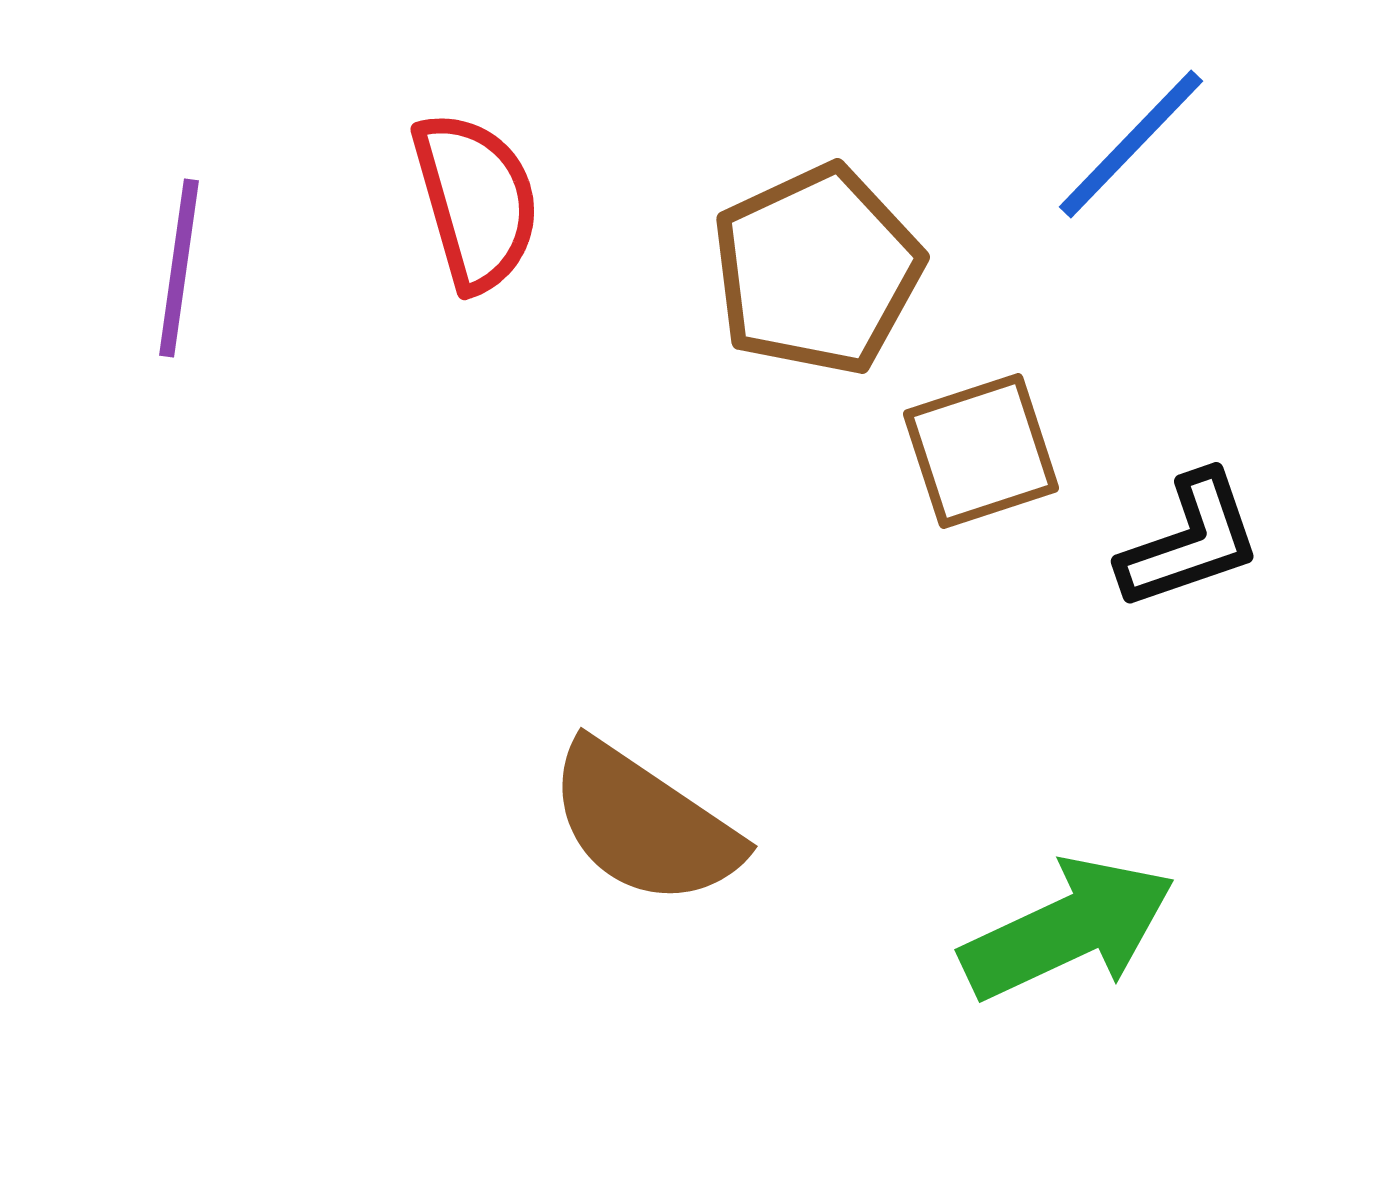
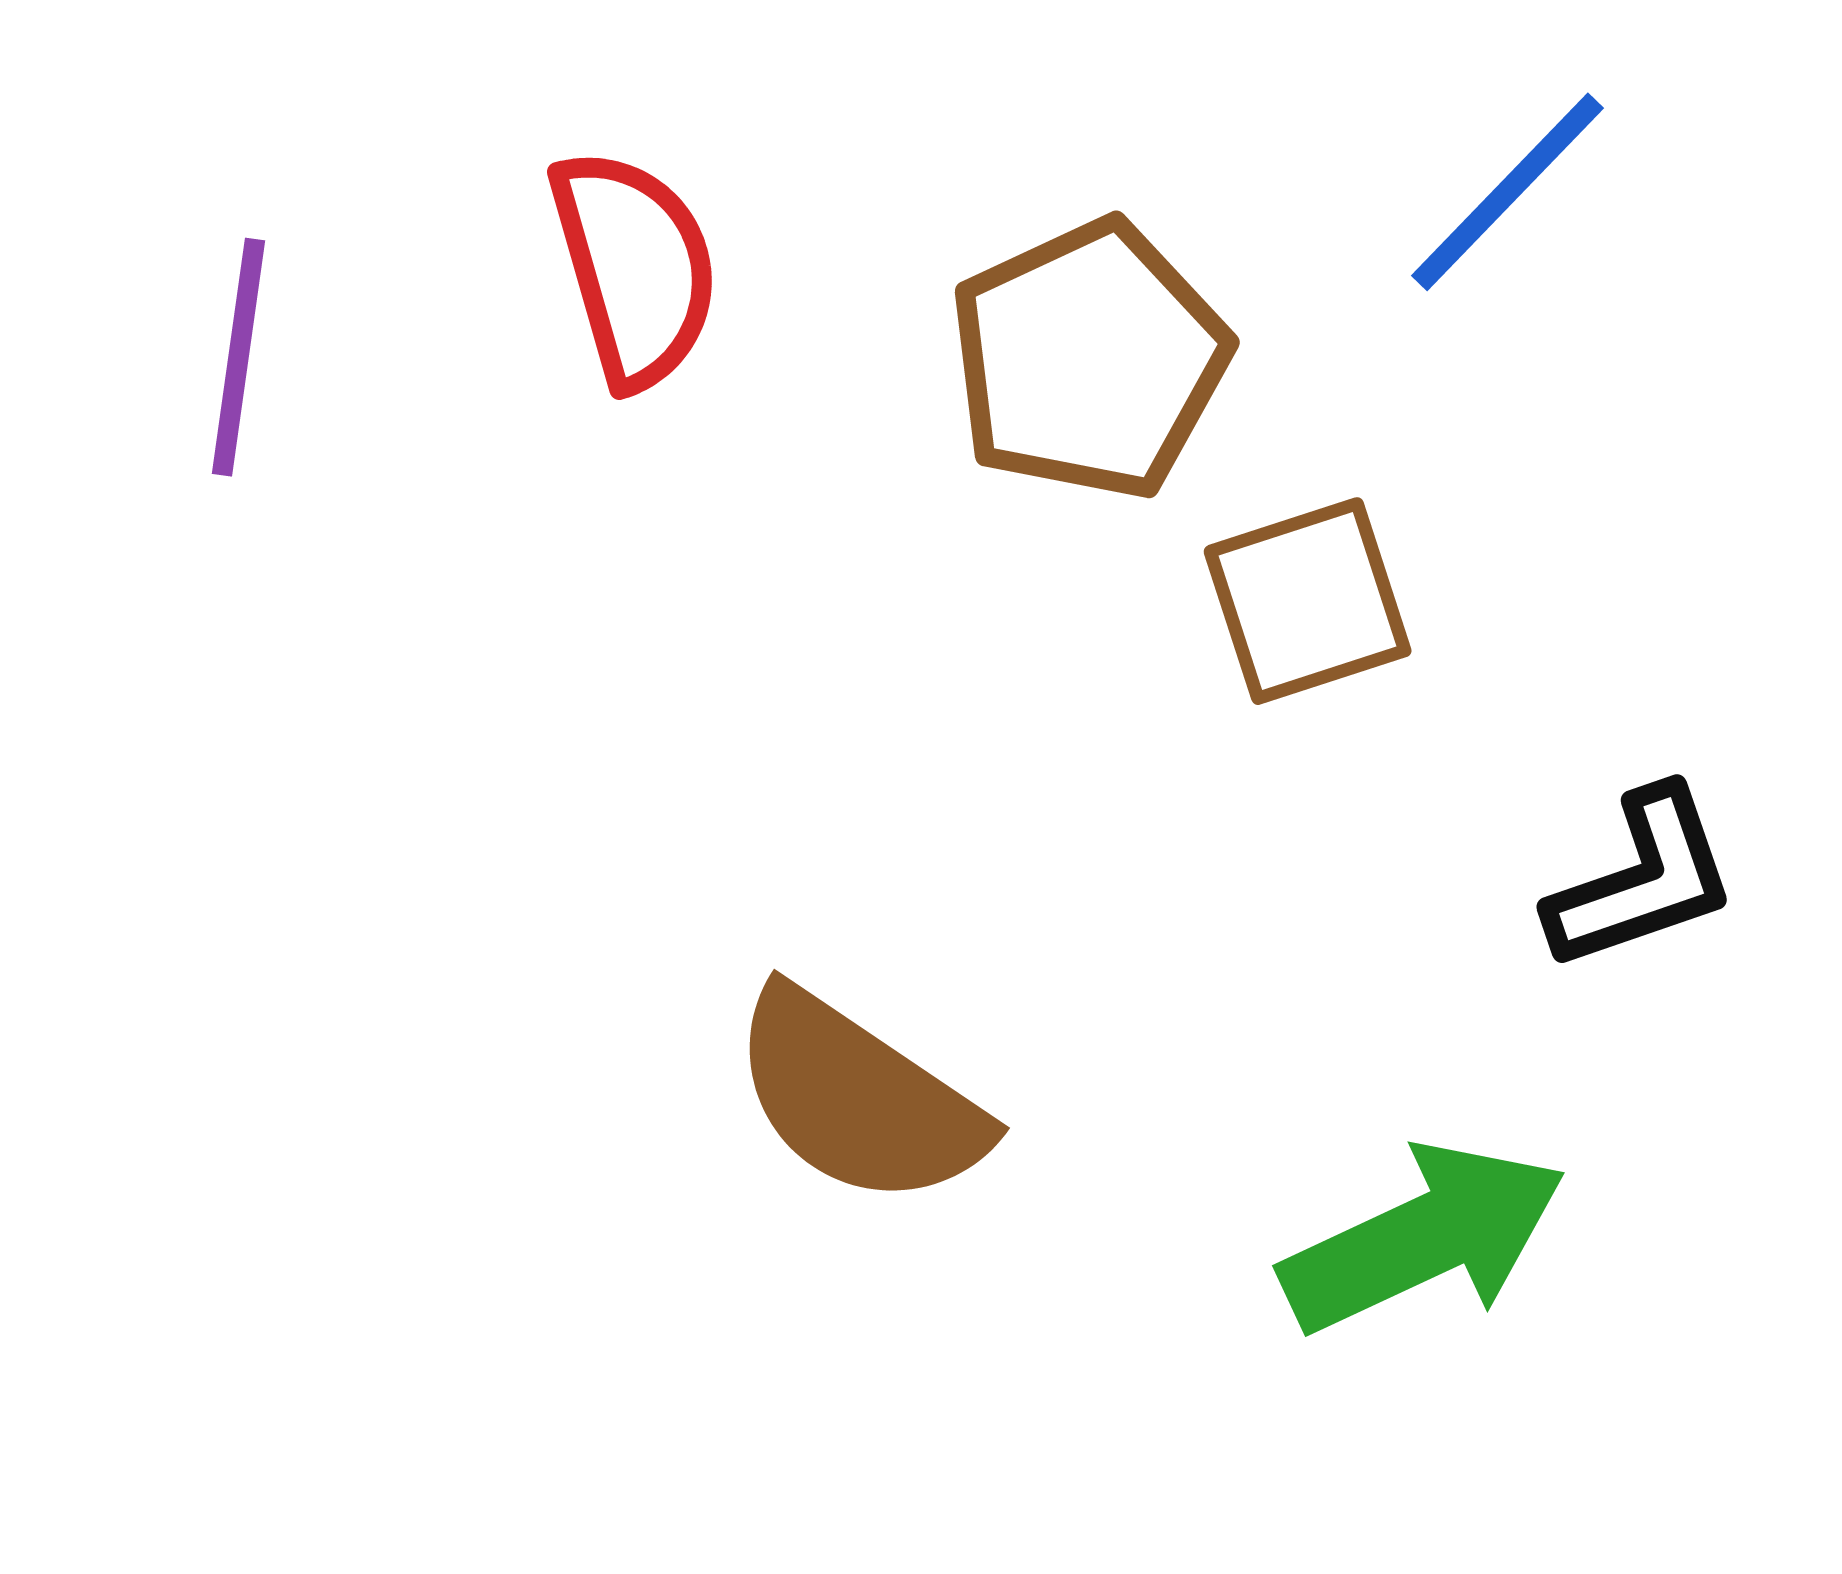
black L-shape: (1190, 541) -> (1642, 880), moved

